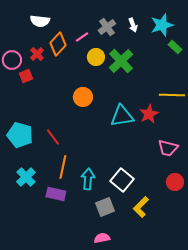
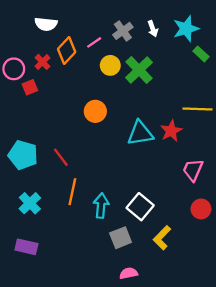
pink trapezoid: (168, 148) -> (193, 170), turned 100
purple rectangle: (56, 194) -> (26, 247), moved
pink semicircle: (102, 238) -> (129, 273), moved

